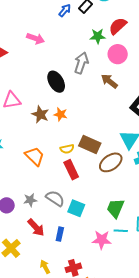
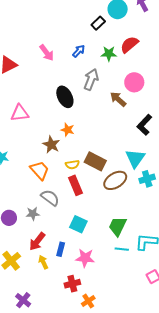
blue arrow: (65, 10) -> (79, 51), moved
pink arrow: (36, 39) -> (47, 53), turned 30
pink circle: (118, 54) -> (134, 82), moved
brown star: (40, 114) -> (51, 145), moved
gray semicircle: (55, 198) -> (50, 198), moved
red arrow: (36, 227) -> (37, 241), turned 78
pink star: (102, 240) -> (85, 258), moved
yellow arrow: (45, 267) -> (43, 262), moved

